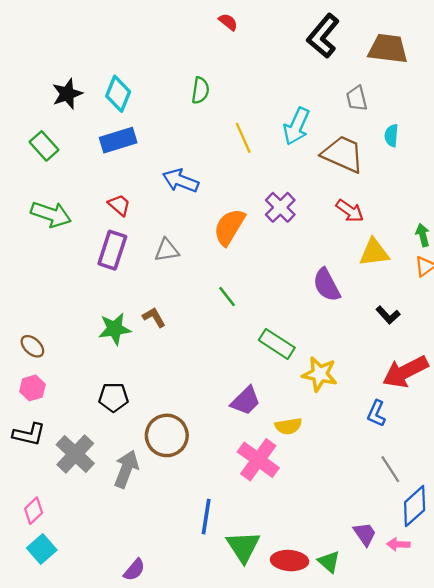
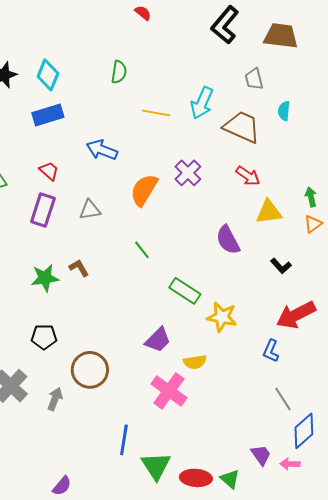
yellow line: (243, 138) -> (156, 113), turned -56
gray arrow: (126, 469) -> (55, 399), size x0.7

